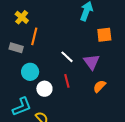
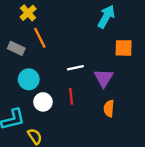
orange line: (34, 36) -> (40, 38), turned -48
white line: (67, 57) -> (75, 68), turned -64
orange semicircle: (99, 86) -> (109, 108), turned -48

